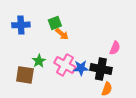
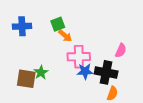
green star: (39, 61) -> (41, 72), moved
pink cross: (65, 65) -> (79, 57), moved, turned -30

